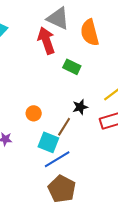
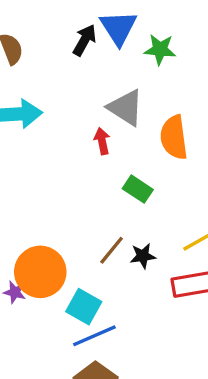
red arrow: (46, 40) -> (102, 141), size x0.6
orange circle: (34, 113) -> (40, 272), moved, size x2.0
brown line: (64, 127) -> (112, 250), moved

